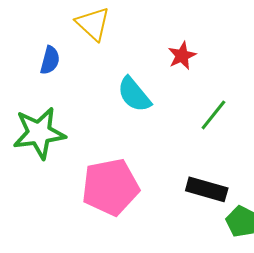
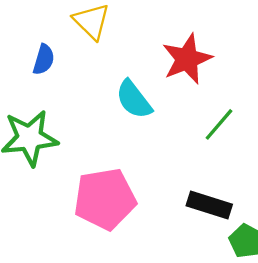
red star: (182, 56) -> (187, 59), size x1.6

